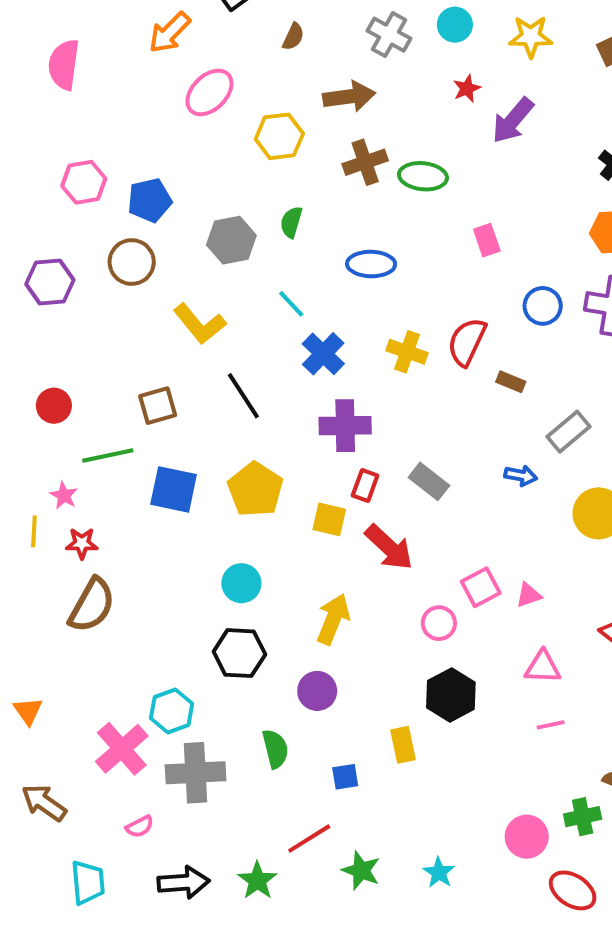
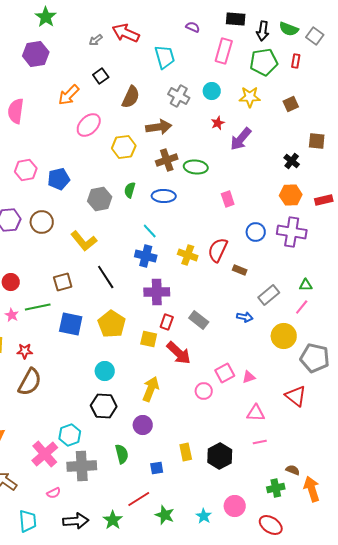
brown semicircle: (293, 37) -> (131, 97), size x1.6
brown circle: (132, 262) -> (42, 222), moved
blue ellipse: (371, 264) -> (164, 196), moved
cyan line: (291, 304) -> (150, 231), moved
blue cross: (323, 354) -> (146, 256), turned -30
pink star: (64, 495) -> (12, 315), moved
black hexagon: (451, 695) -> (220, 456), moved
pink circle: (527, 837) -> (235, 506), moved

